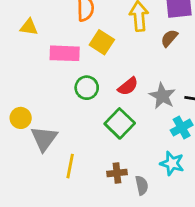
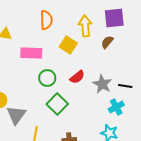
yellow square: (102, 42) -> (68, 45), moved
green square: (120, 123) -> (57, 104), moved

